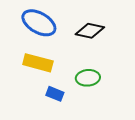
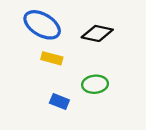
yellow rectangle: (38, 63) -> (52, 58), moved, size x0.7

